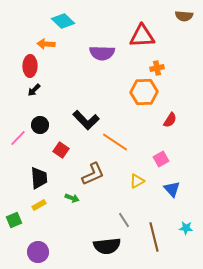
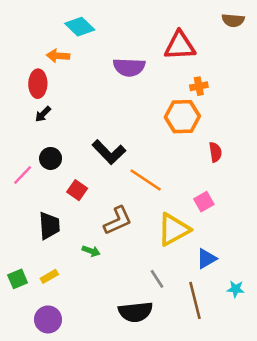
red semicircle: (170, 120) -> (215, 152), turned -42
yellow triangle: (137, 181) -> (174, 229), size x1.8
blue triangle: (172, 189) -> (206, 259), moved, turned 42
yellow rectangle: (39, 205) -> (49, 276), moved

